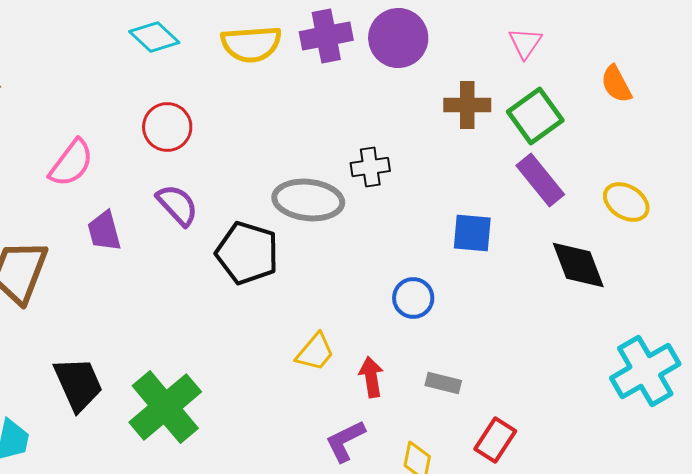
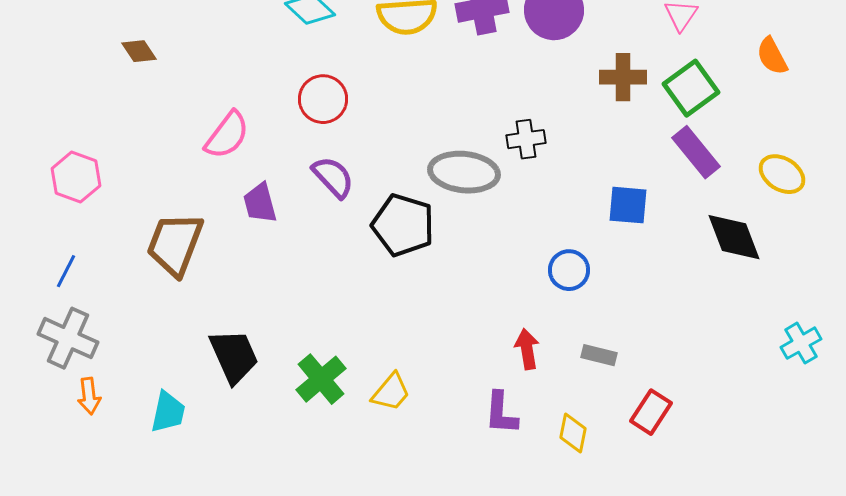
yellow trapezoid: (315, 352) -> (391, 392), moved
cyan cross: (645, 371) -> (801, 343), size x0.6
green cross: (165, 407) -> (321, 379), size x0.7
purple L-shape: (345, 441) -> (501, 413), turned -60

